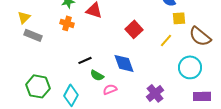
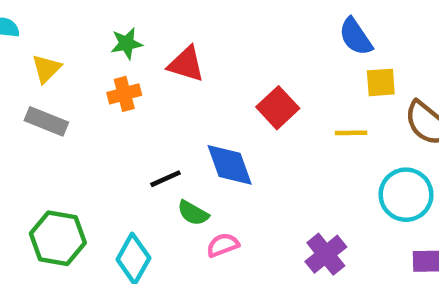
yellow triangle: (24, 17) -> (46, 69), moved
orange cross: (67, 23) -> (124, 94), turned -32
yellow line: (166, 40) -> (351, 133), turned 48
blue diamond: (124, 63) -> (230, 165), moved

